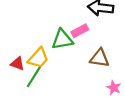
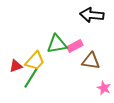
pink rectangle: (80, 31) -> (75, 46), moved
red triangle: (17, 64) -> (16, 66), turned -40

